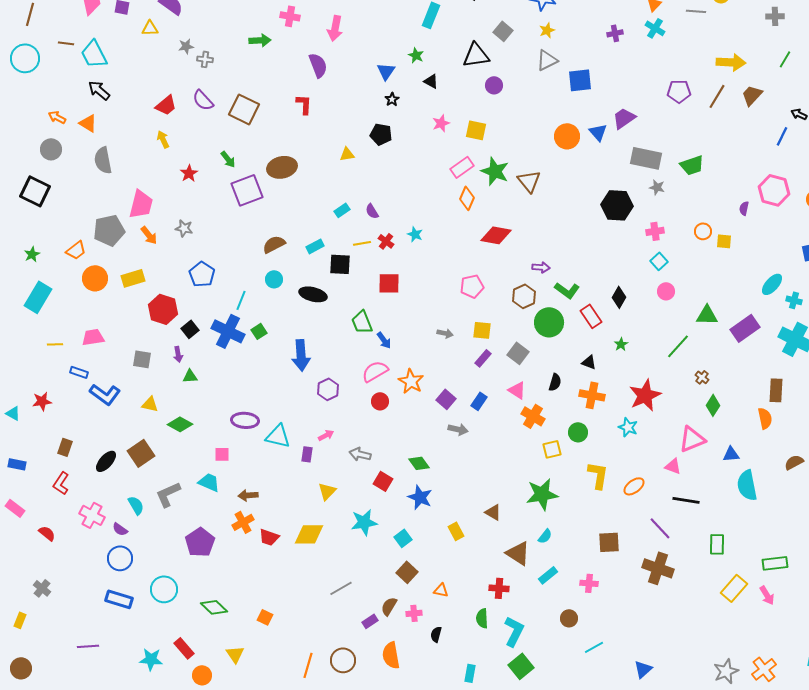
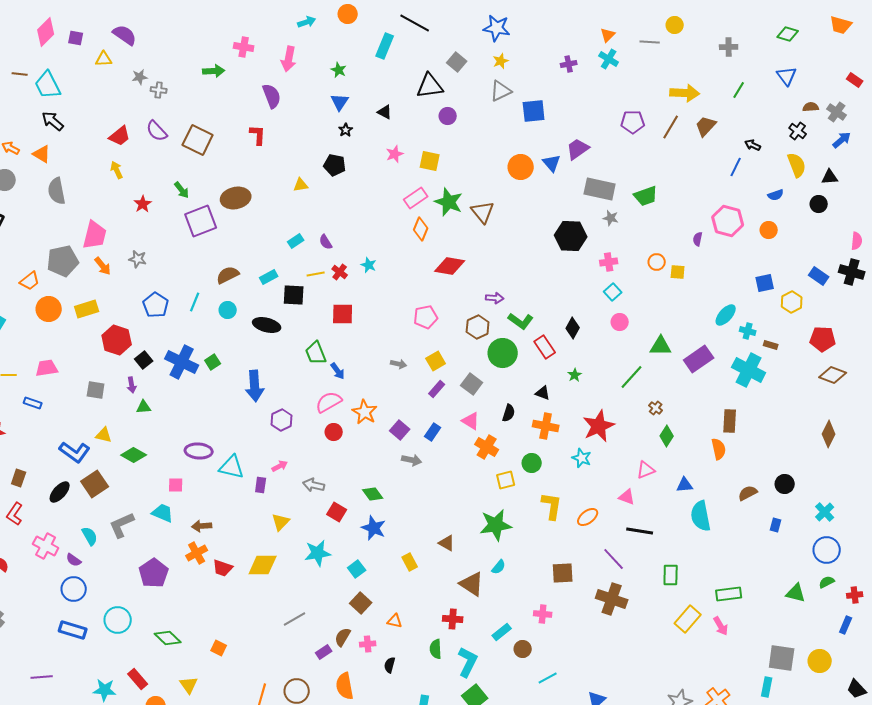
green star: (416, 55) -> (339, 70), moved
cyan line: (241, 300) -> (195, 302), moved
yellow square: (482, 330) -> (436, 361), turned -36
blue L-shape: (105, 394) -> (75, 452), moved
pink triangle: (692, 439) -> (646, 470), size x0.7
cyan rectangle: (548, 575) -> (502, 632), moved

